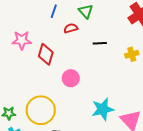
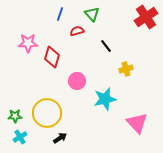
black line: (100, 43) -> (106, 46), turned 56
yellow cross: (132, 54) -> (126, 69), moved
cyan star: (103, 109) -> (105, 99), moved

